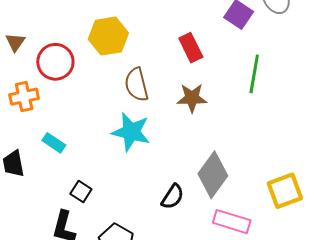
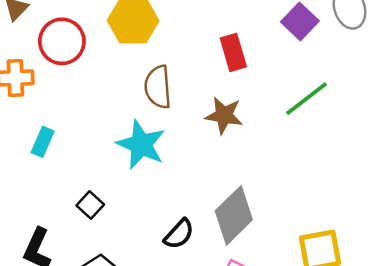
green line: (254, 74) -> (307, 99), turned 33
cyan rectangle: (54, 143) -> (43, 142), turned 70
black square: (81, 192) -> (90, 205), moved

